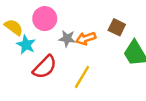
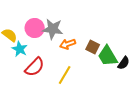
brown square: (117, 27) -> (93, 47), moved
gray star: (67, 38) -> (53, 29), moved, size x1.5

